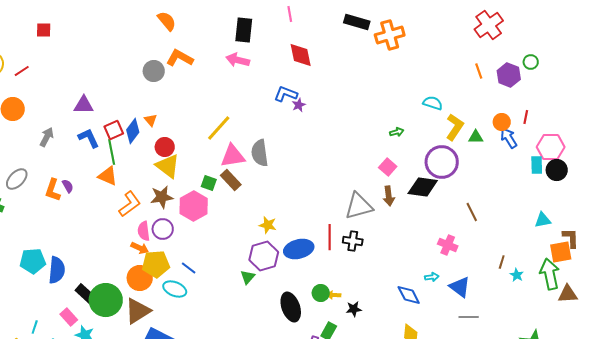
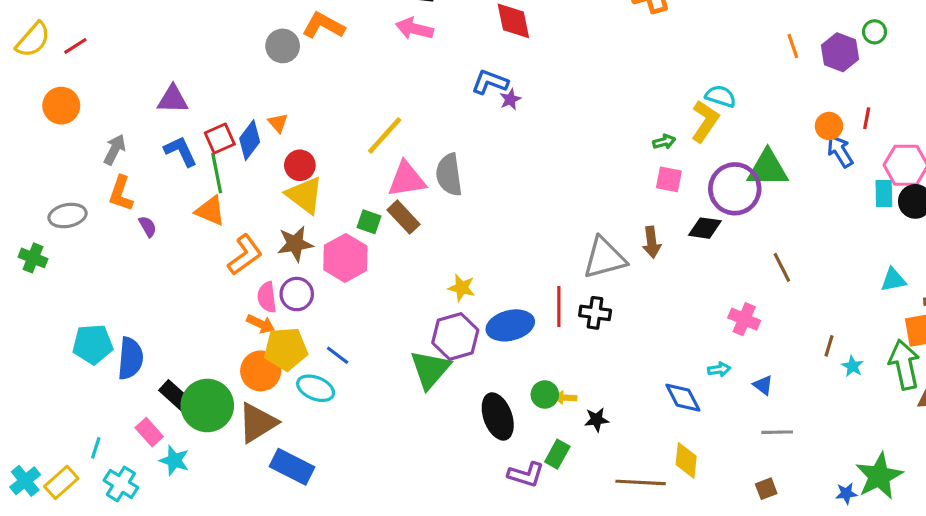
yellow L-shape: (455, 127) -> (705, 121), moved
green triangle: (476, 137) -> (768, 168), moved, size x1.8
pink square: (388, 167) -> (669, 179), moved, turned -30
gray ellipse: (17, 179) -> (68, 216), turned 35
black diamond: (423, 187) -> (705, 228), size x0.7
orange L-shape: (53, 190) -> (121, 194), moved
green triangle: (248, 277) -> (430, 369), size x1.8
blue triangle: (460, 287) -> (763, 385), size x0.6

